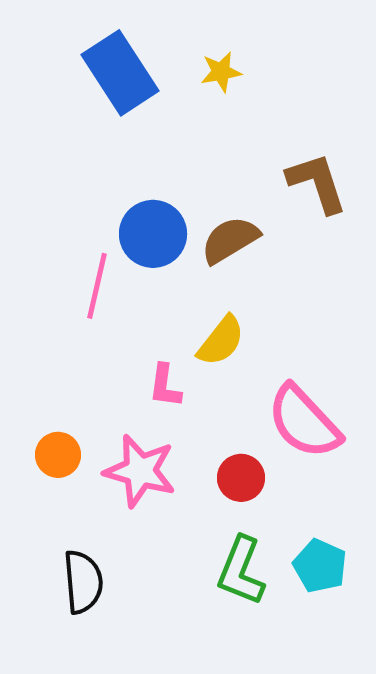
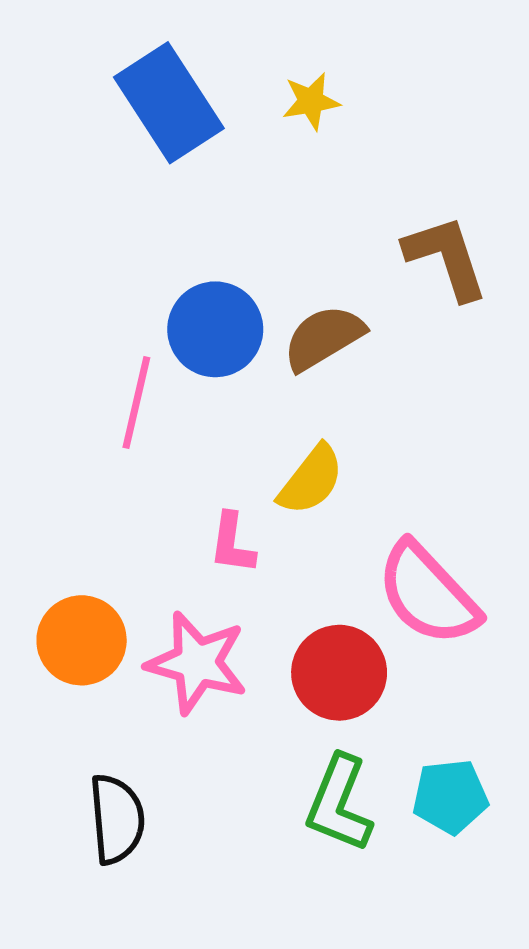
orange circle: (58, 455) -> (82, 640), size x1.4
red circle: (241, 478) -> (339, 673), size x1.4
cyan pentagon: (320, 566) -> (450, 797), turned -30

